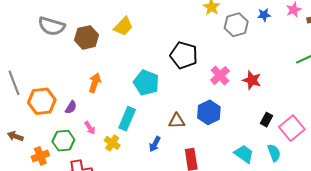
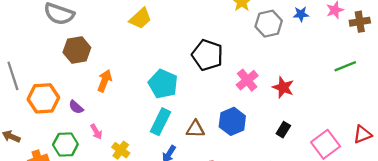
brown hexagon: (86, 37) -> (77, 50), moved
purple semicircle: (71, 107) -> (76, 107), turned 96
cyan rectangle: (127, 119) -> (161, 122), moved
black rectangle: (266, 120) -> (283, 130), moved

